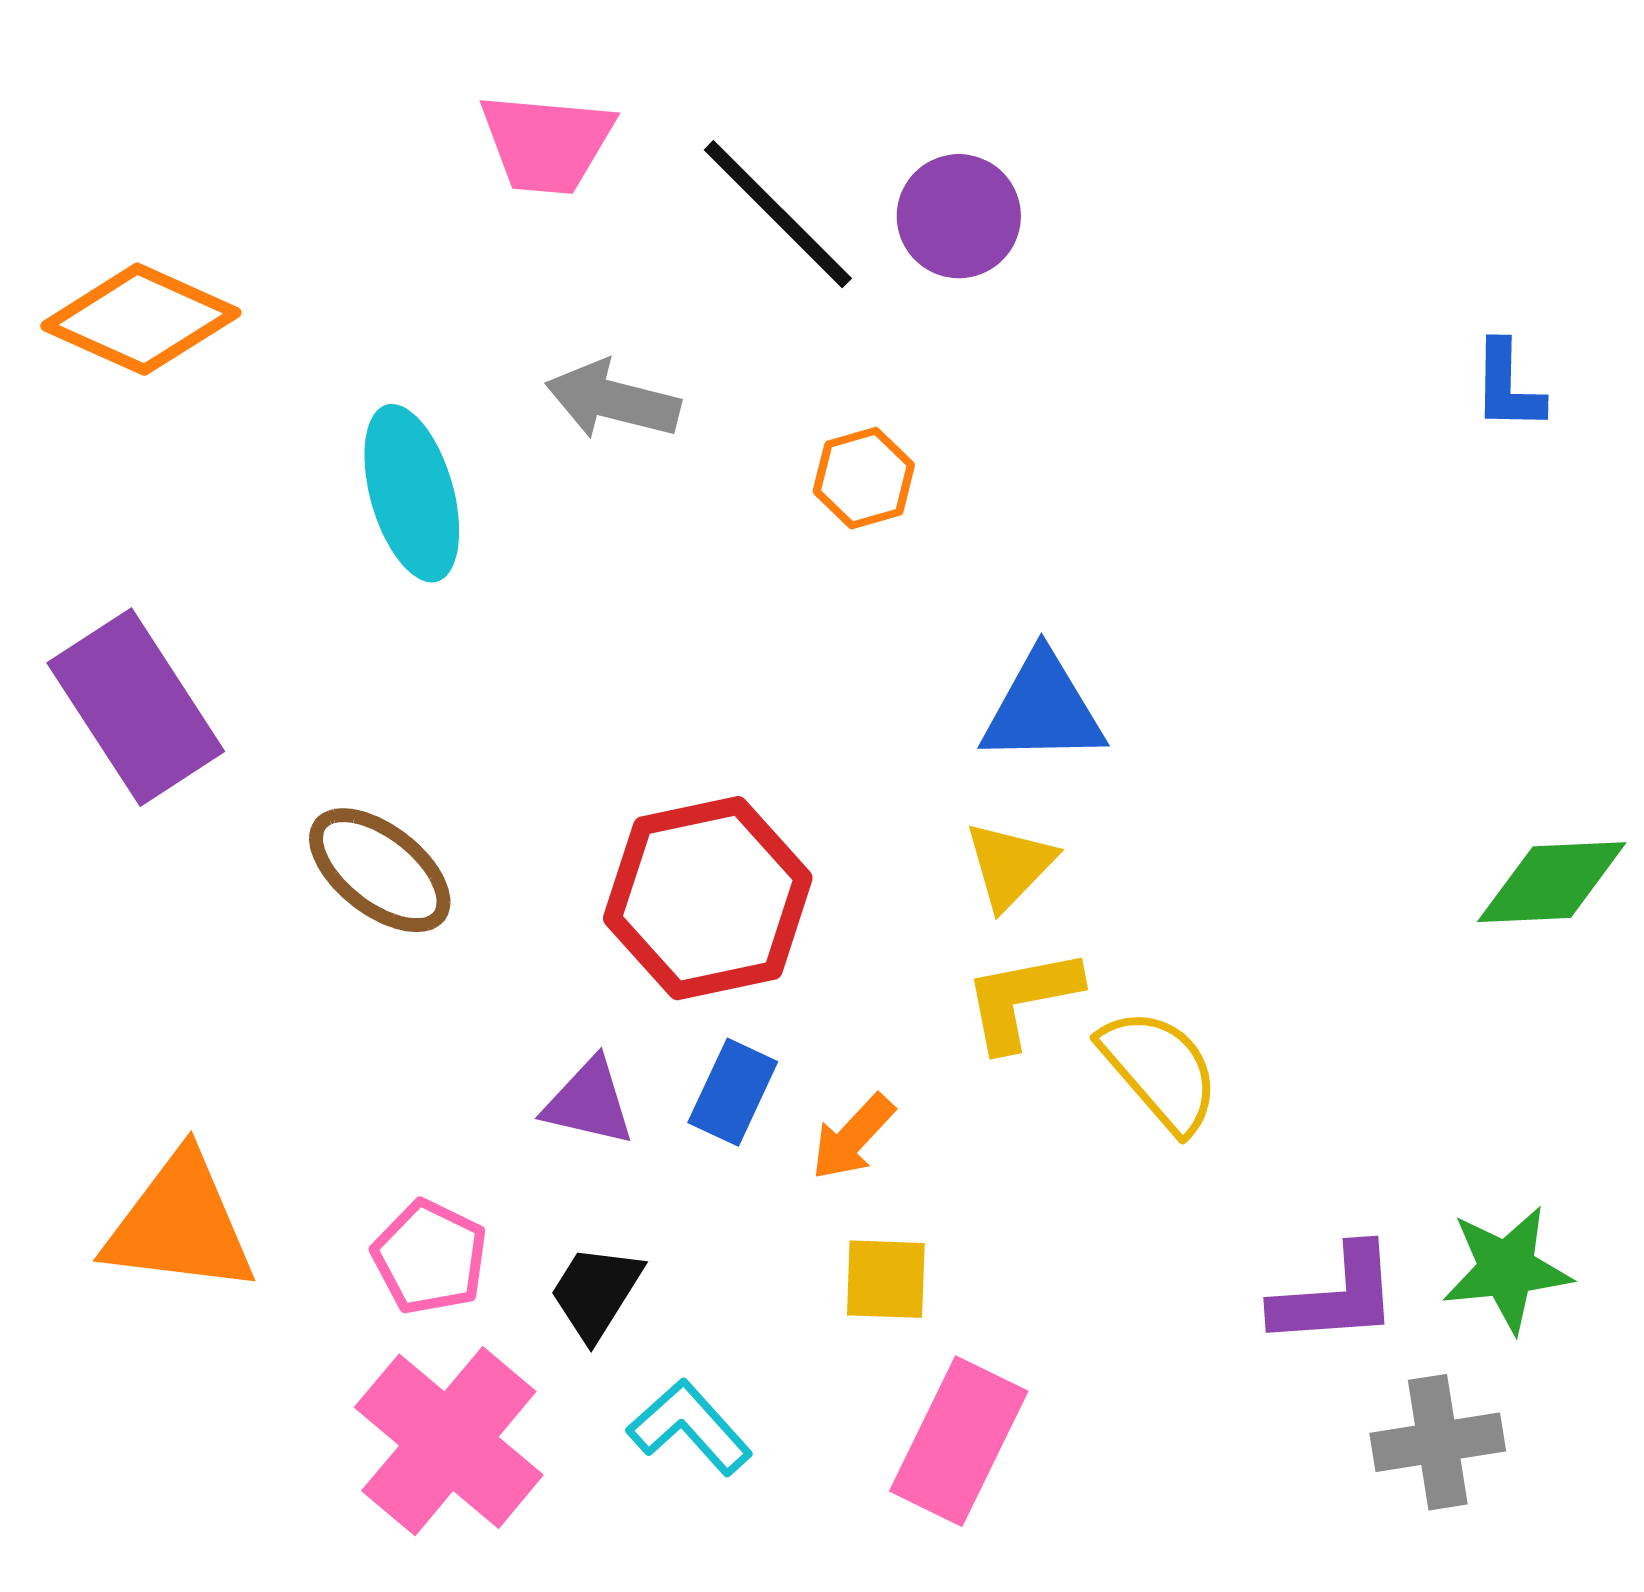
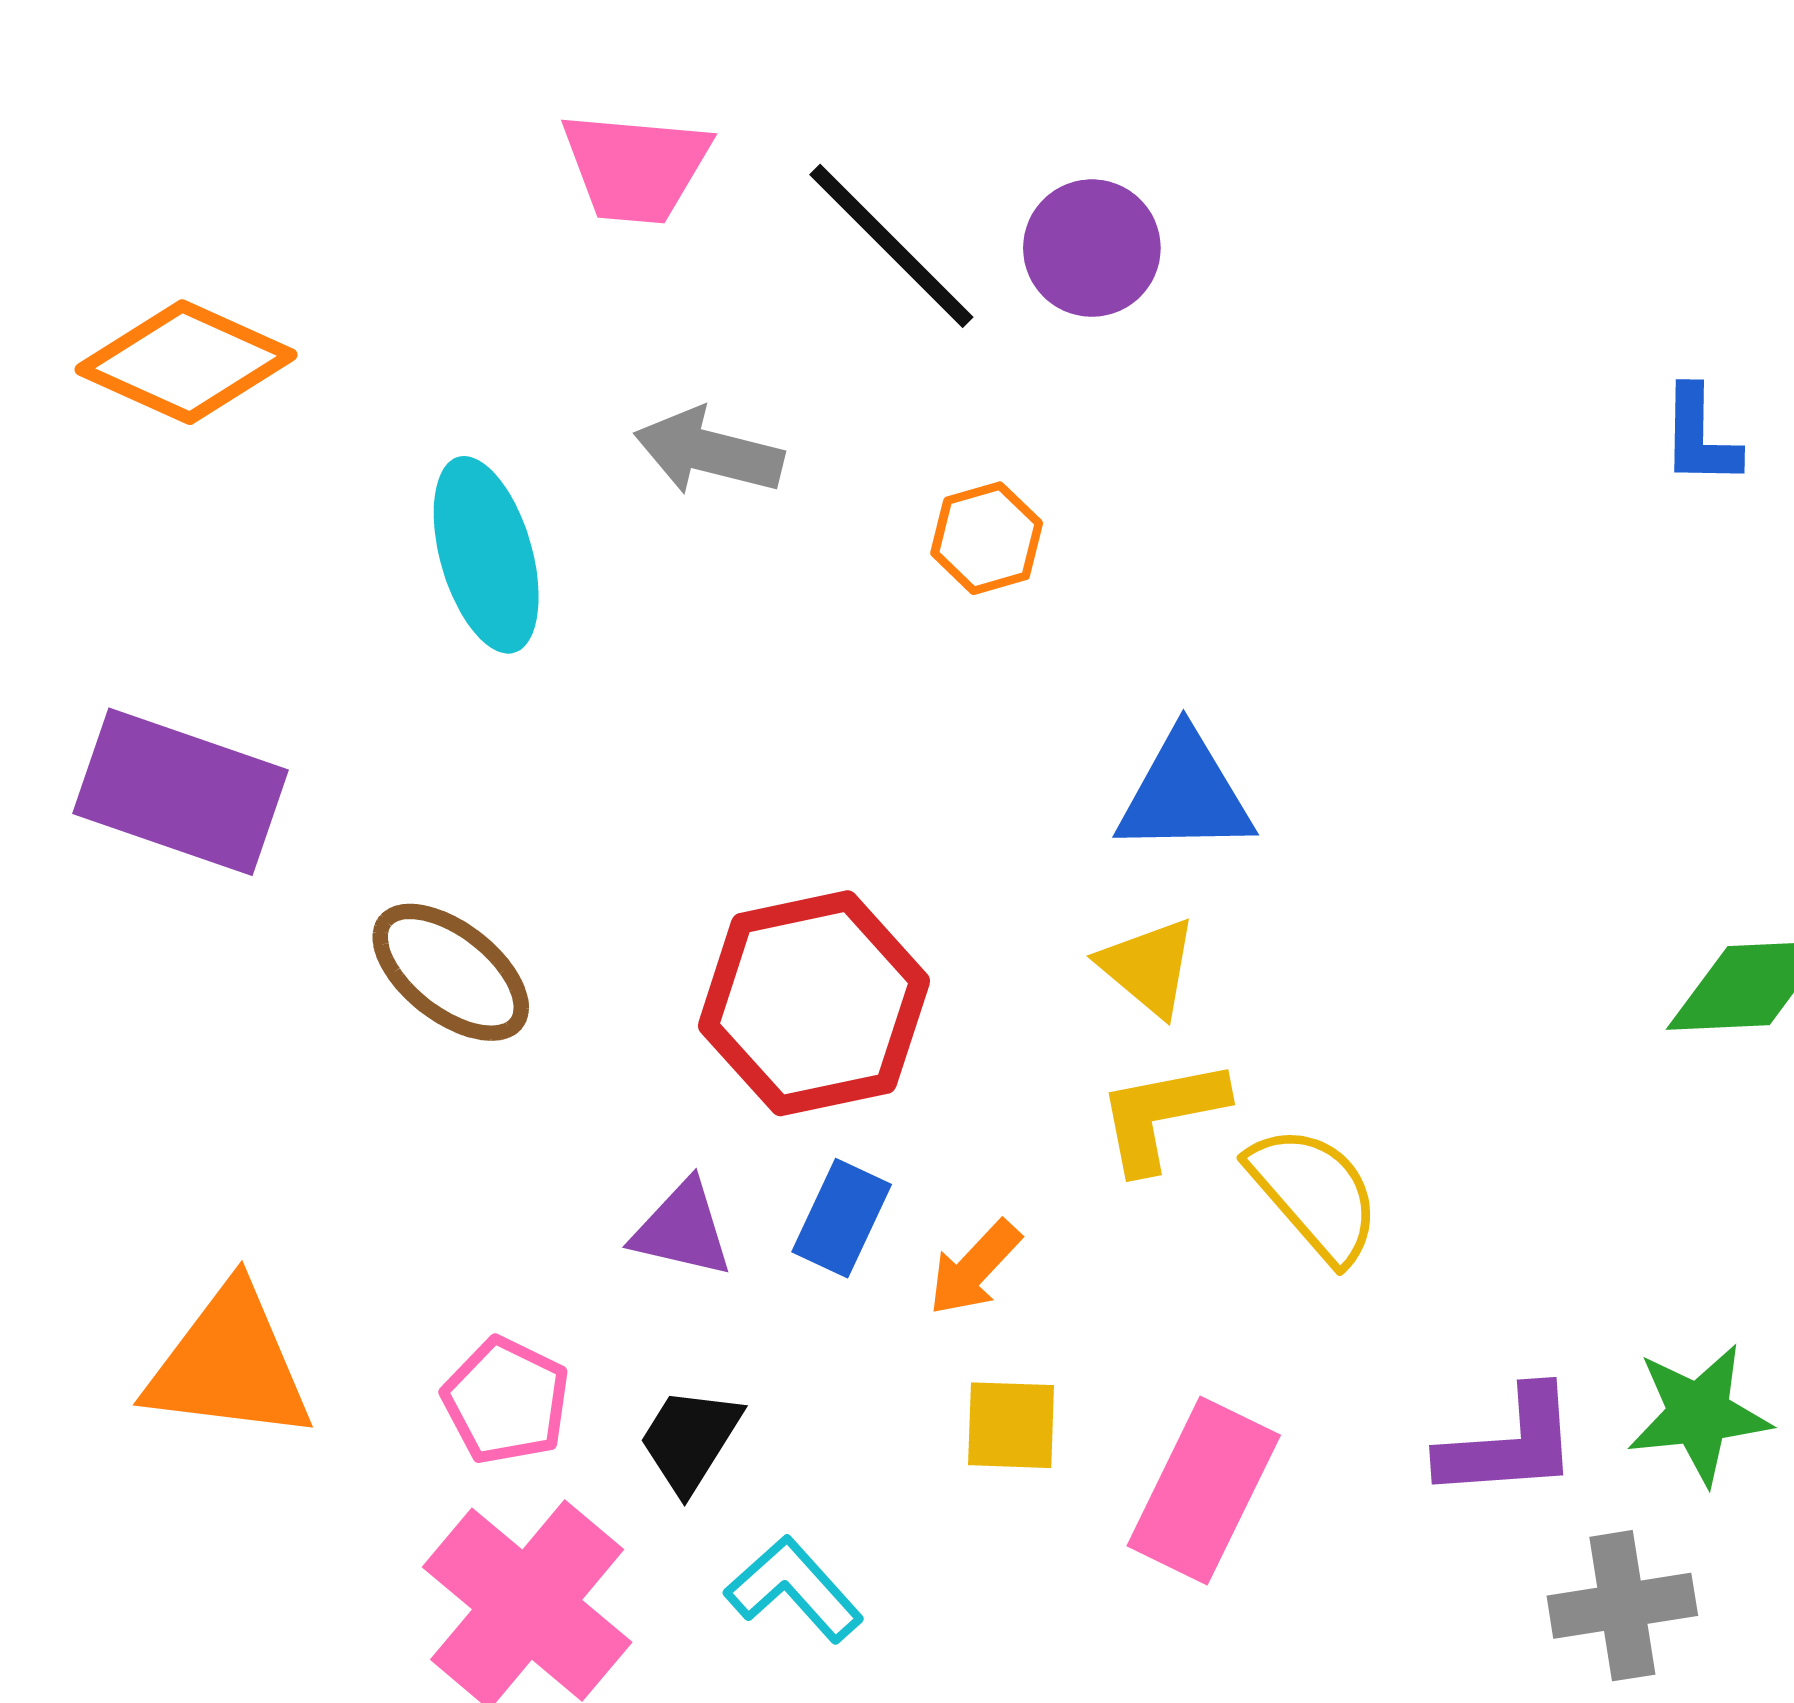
purple rectangle: (136, 707) -> (181, 792), turned -38
yellow triangle: (1010, 865) -> (1148, 967), turned -34
pink rectangle: (959, 1441) -> (1204, 1491), moved

